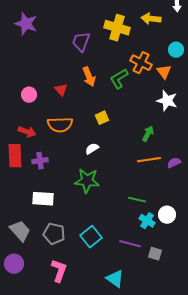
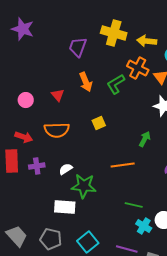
yellow arrow: (151, 19) -> (147, 41), moved
white semicircle: (92, 149) -> (66, 169), moved
orange line: (149, 160) -> (123, 165), moved
white rectangle: (43, 199) -> (65, 207), moved

